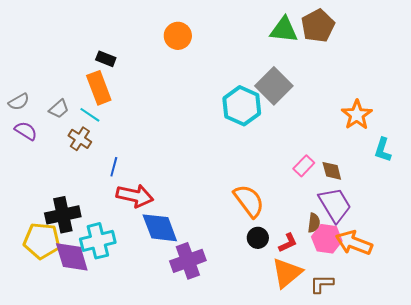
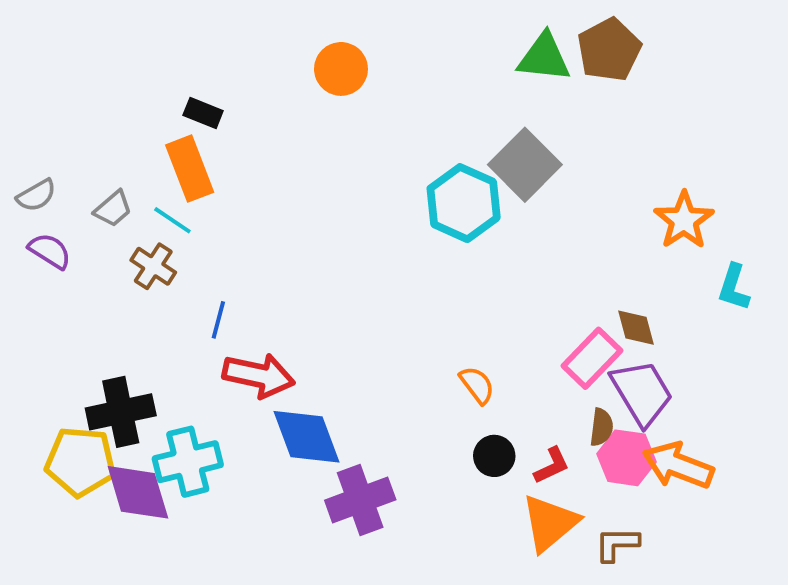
pink rectangle: (304, 166) -> (592, 358), moved, size x1.4
orange semicircle: (249, 201) -> (477, 385), size x0.6

